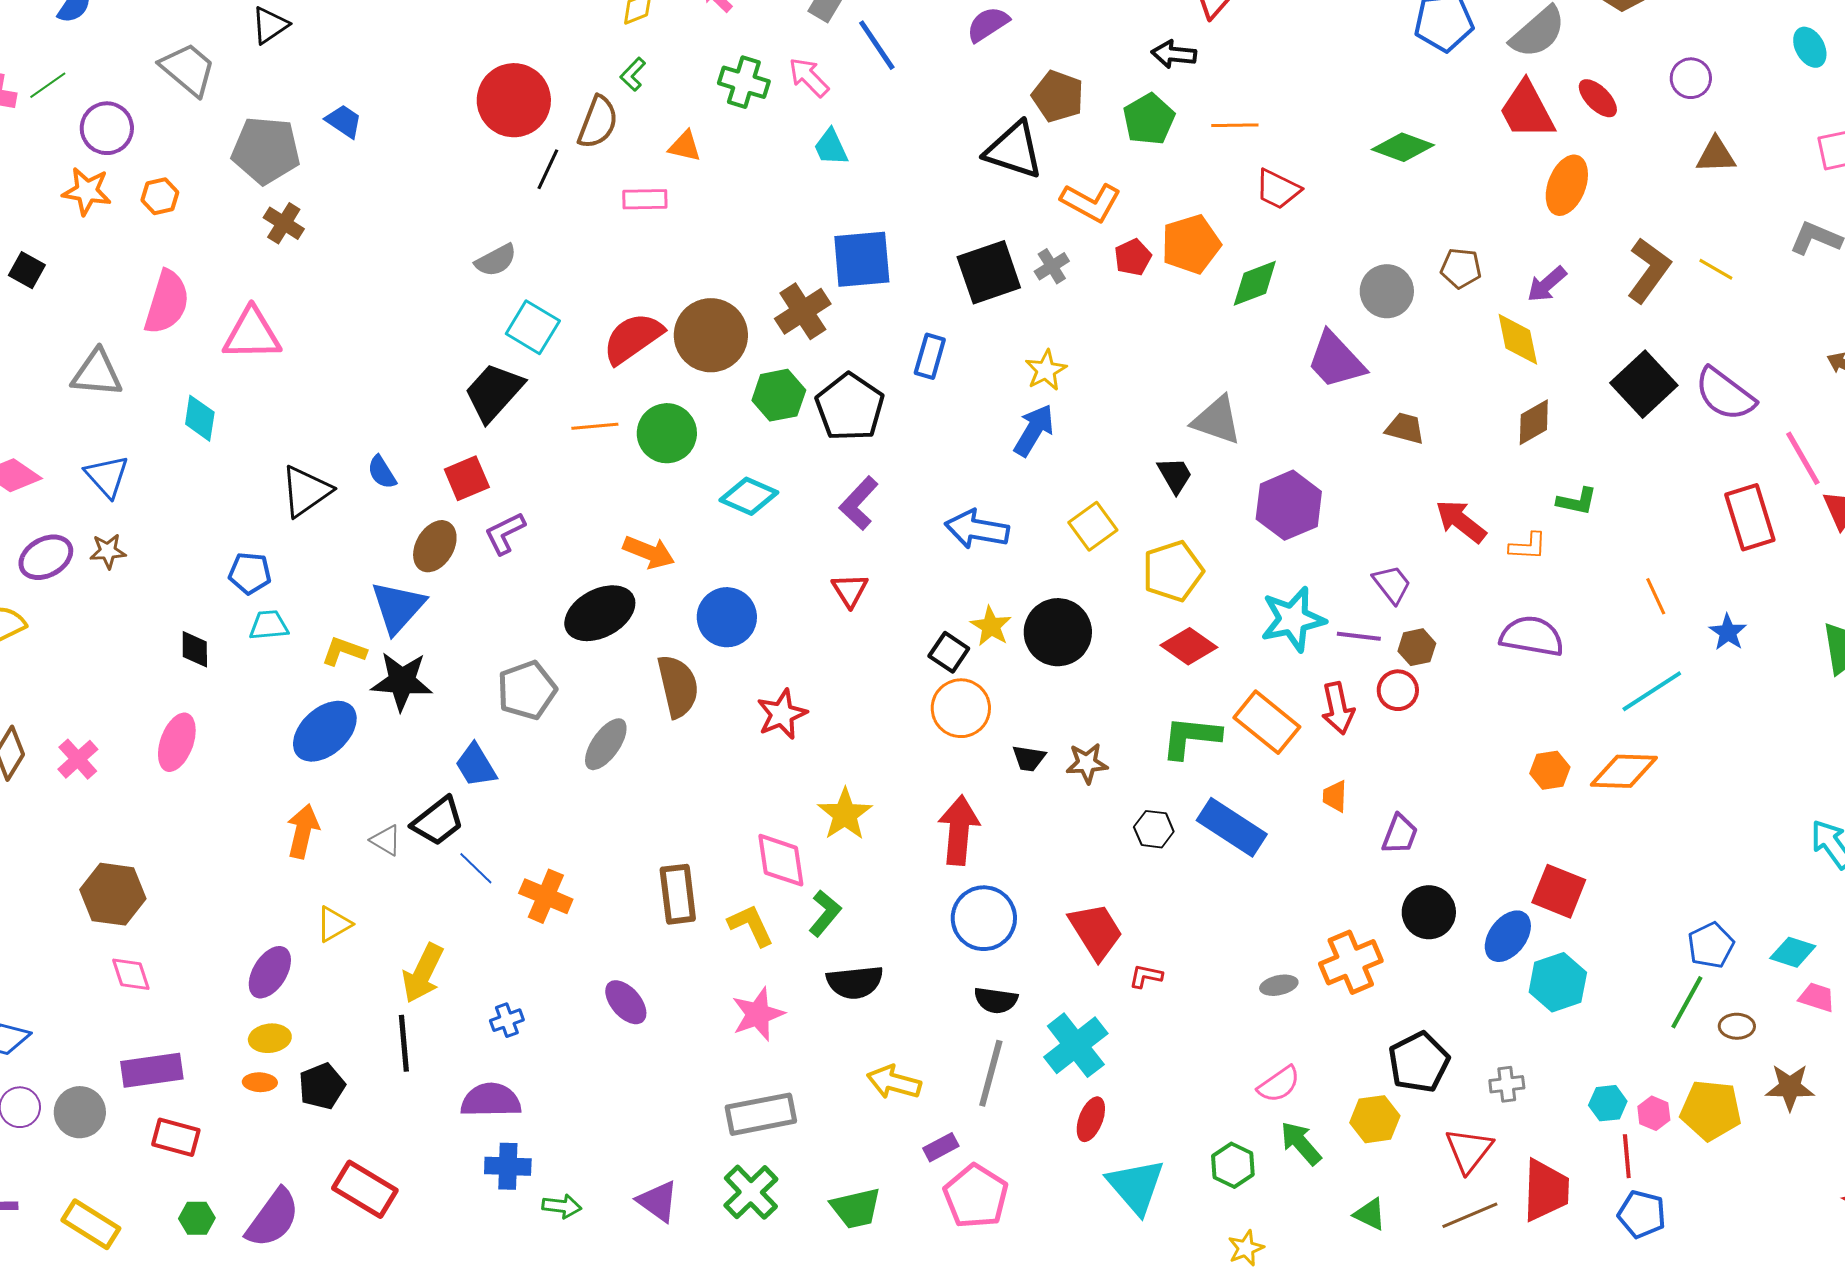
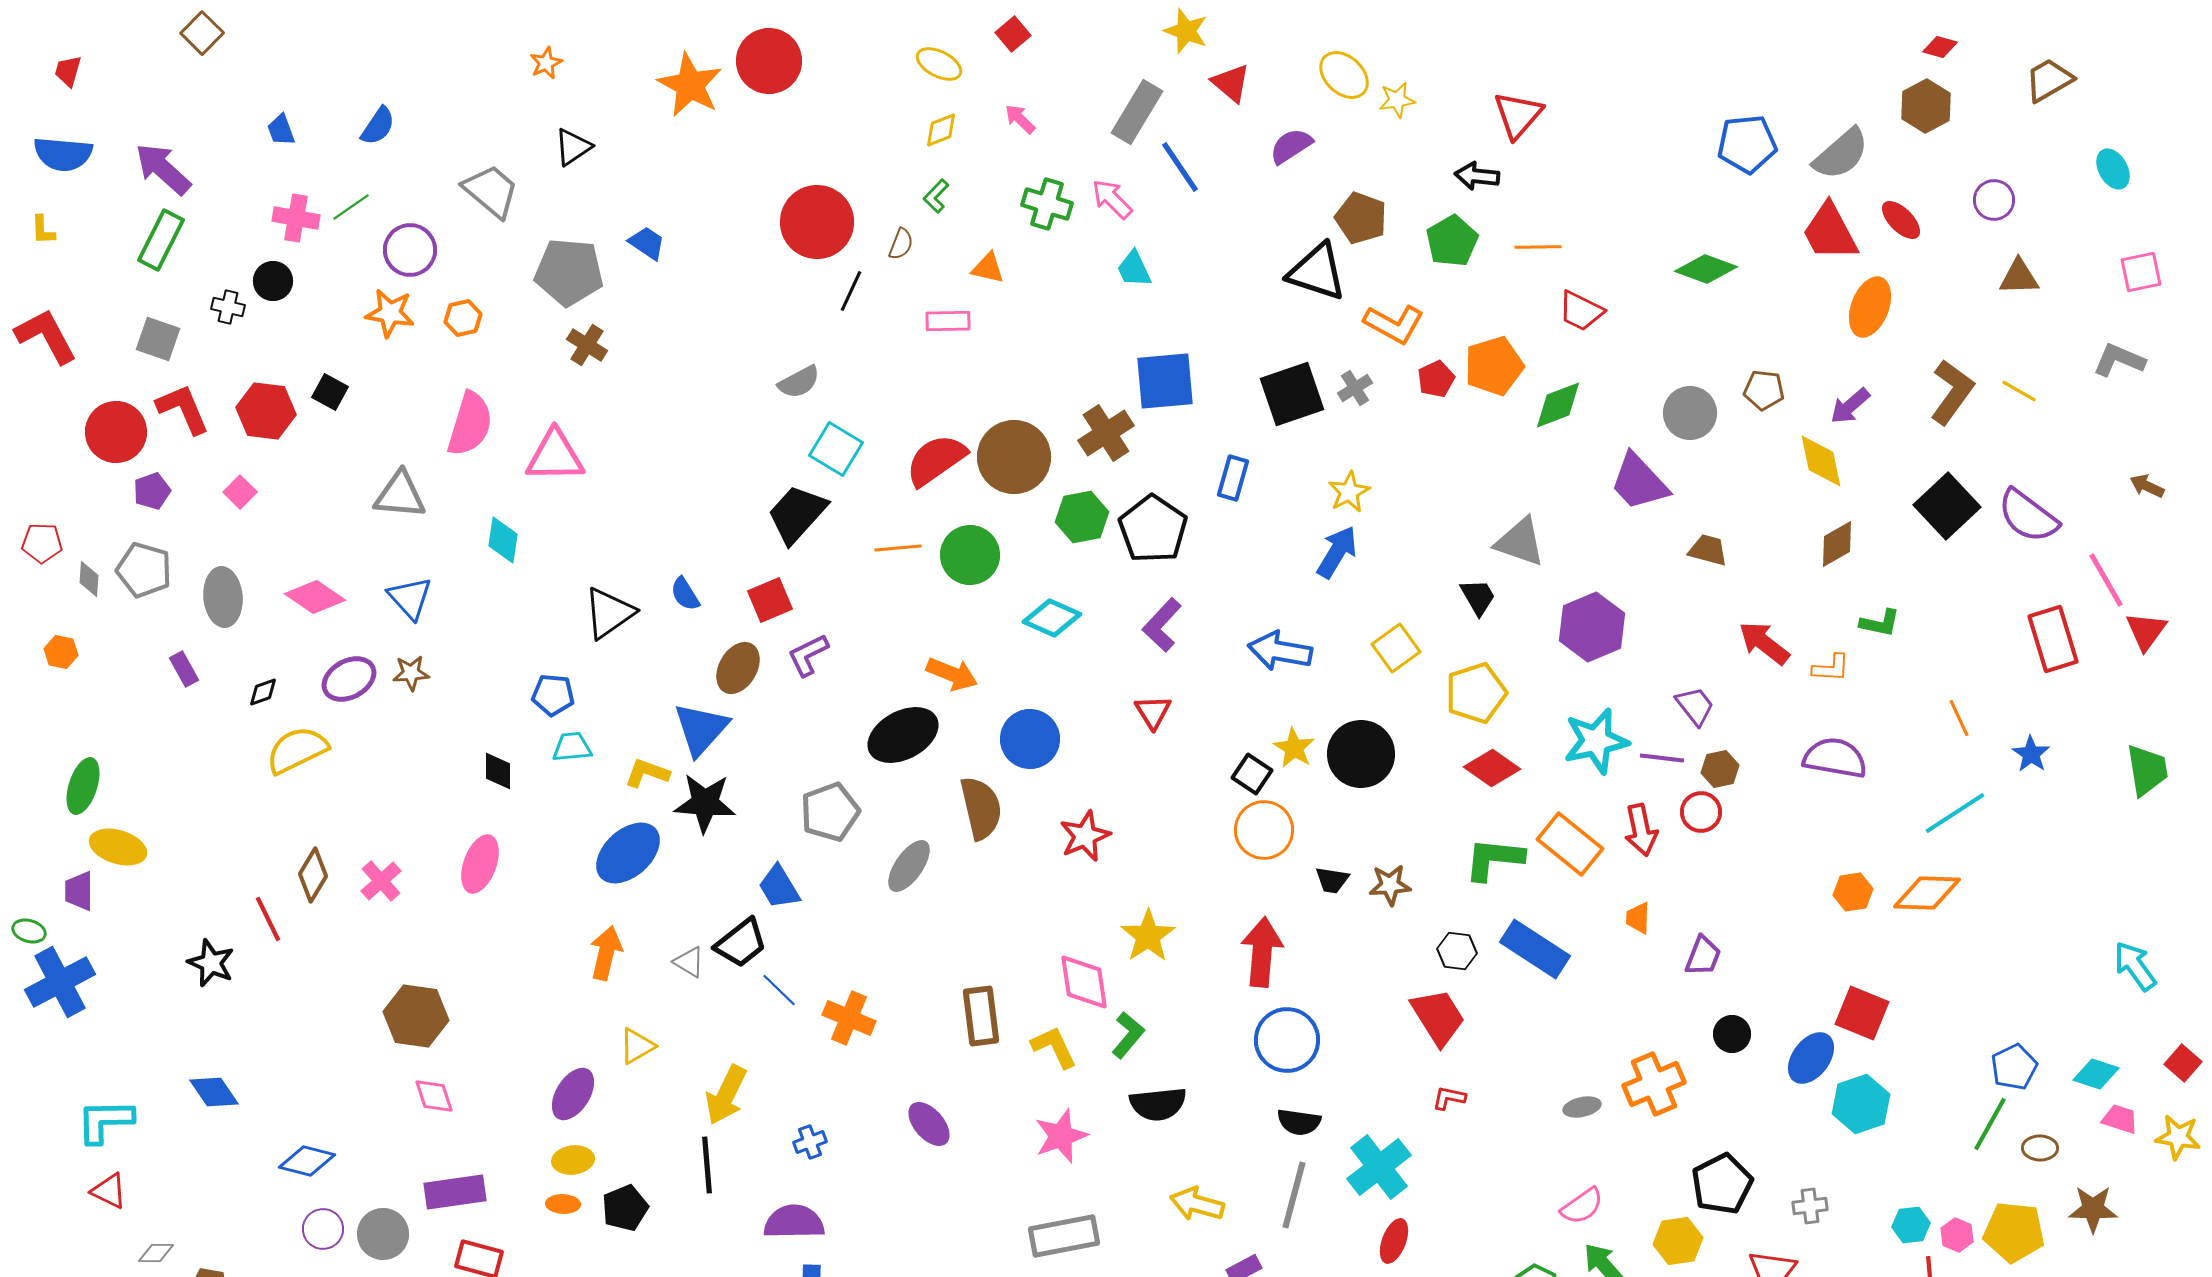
brown semicircle: (598, 122) -> (901, 244), size x0.6
black circle: (1429, 912) -> (1732, 1034), size x0.7
red trapezoid: (1096, 931) -> (1438, 1017), moved

